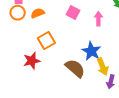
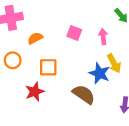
orange circle: (18, 13) -> (13, 60), moved
orange square: (46, 40) -> (48, 67), turned 36
yellow arrow: (103, 67) -> (114, 63), moved

